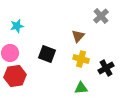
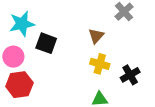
cyan star: (17, 26) -> (22, 24), size x1.5
black square: (47, 54) -> (46, 43), moved

